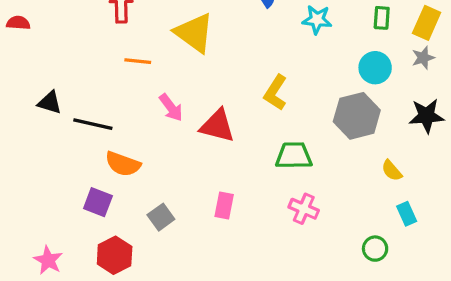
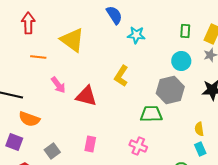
cyan star: (317, 20) -> (136, 35), moved
green trapezoid: (294, 156) -> (151, 114), moved
yellow semicircle: (392, 171) -> (199, 129), moved, turned 32

